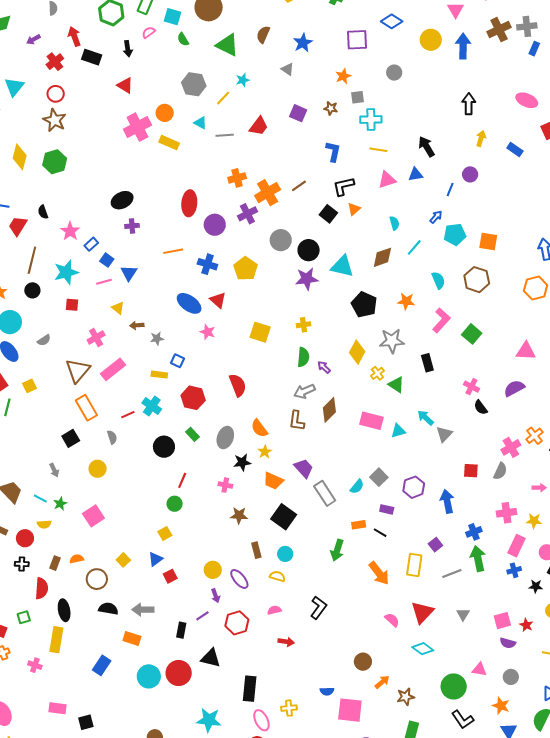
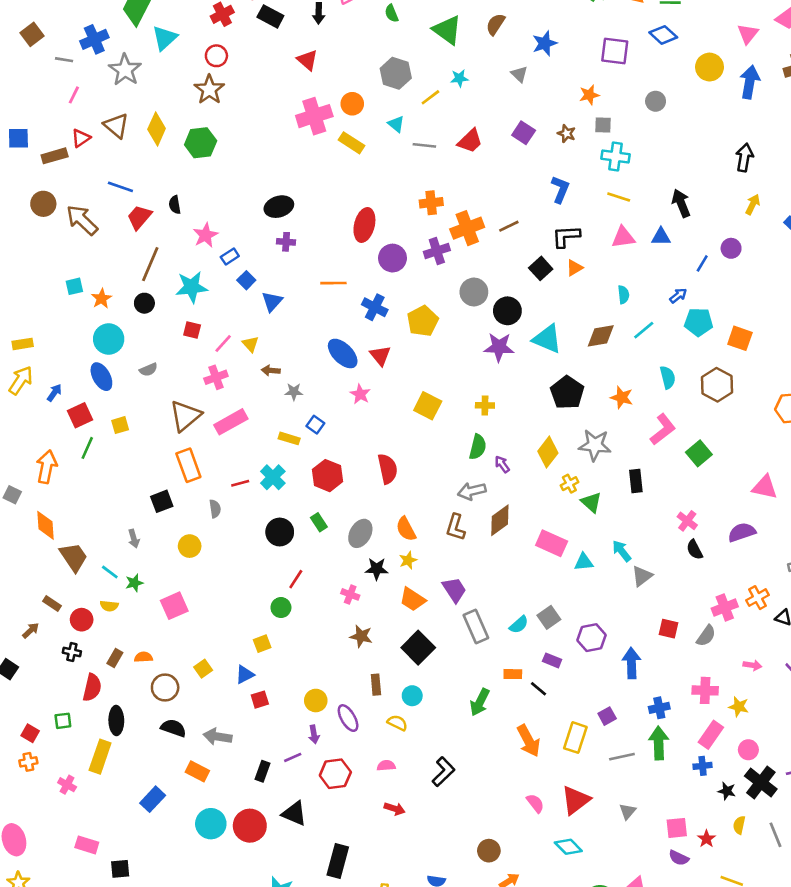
pink line: (104, 282) -> (223, 344), moved, turned -42

